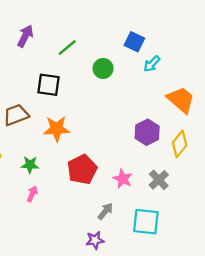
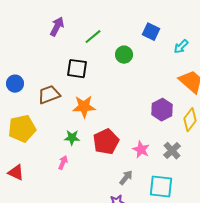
cyan arrow: (152, 64) -> (181, 47), moved
green star: (30, 165) -> (72, 138), moved

